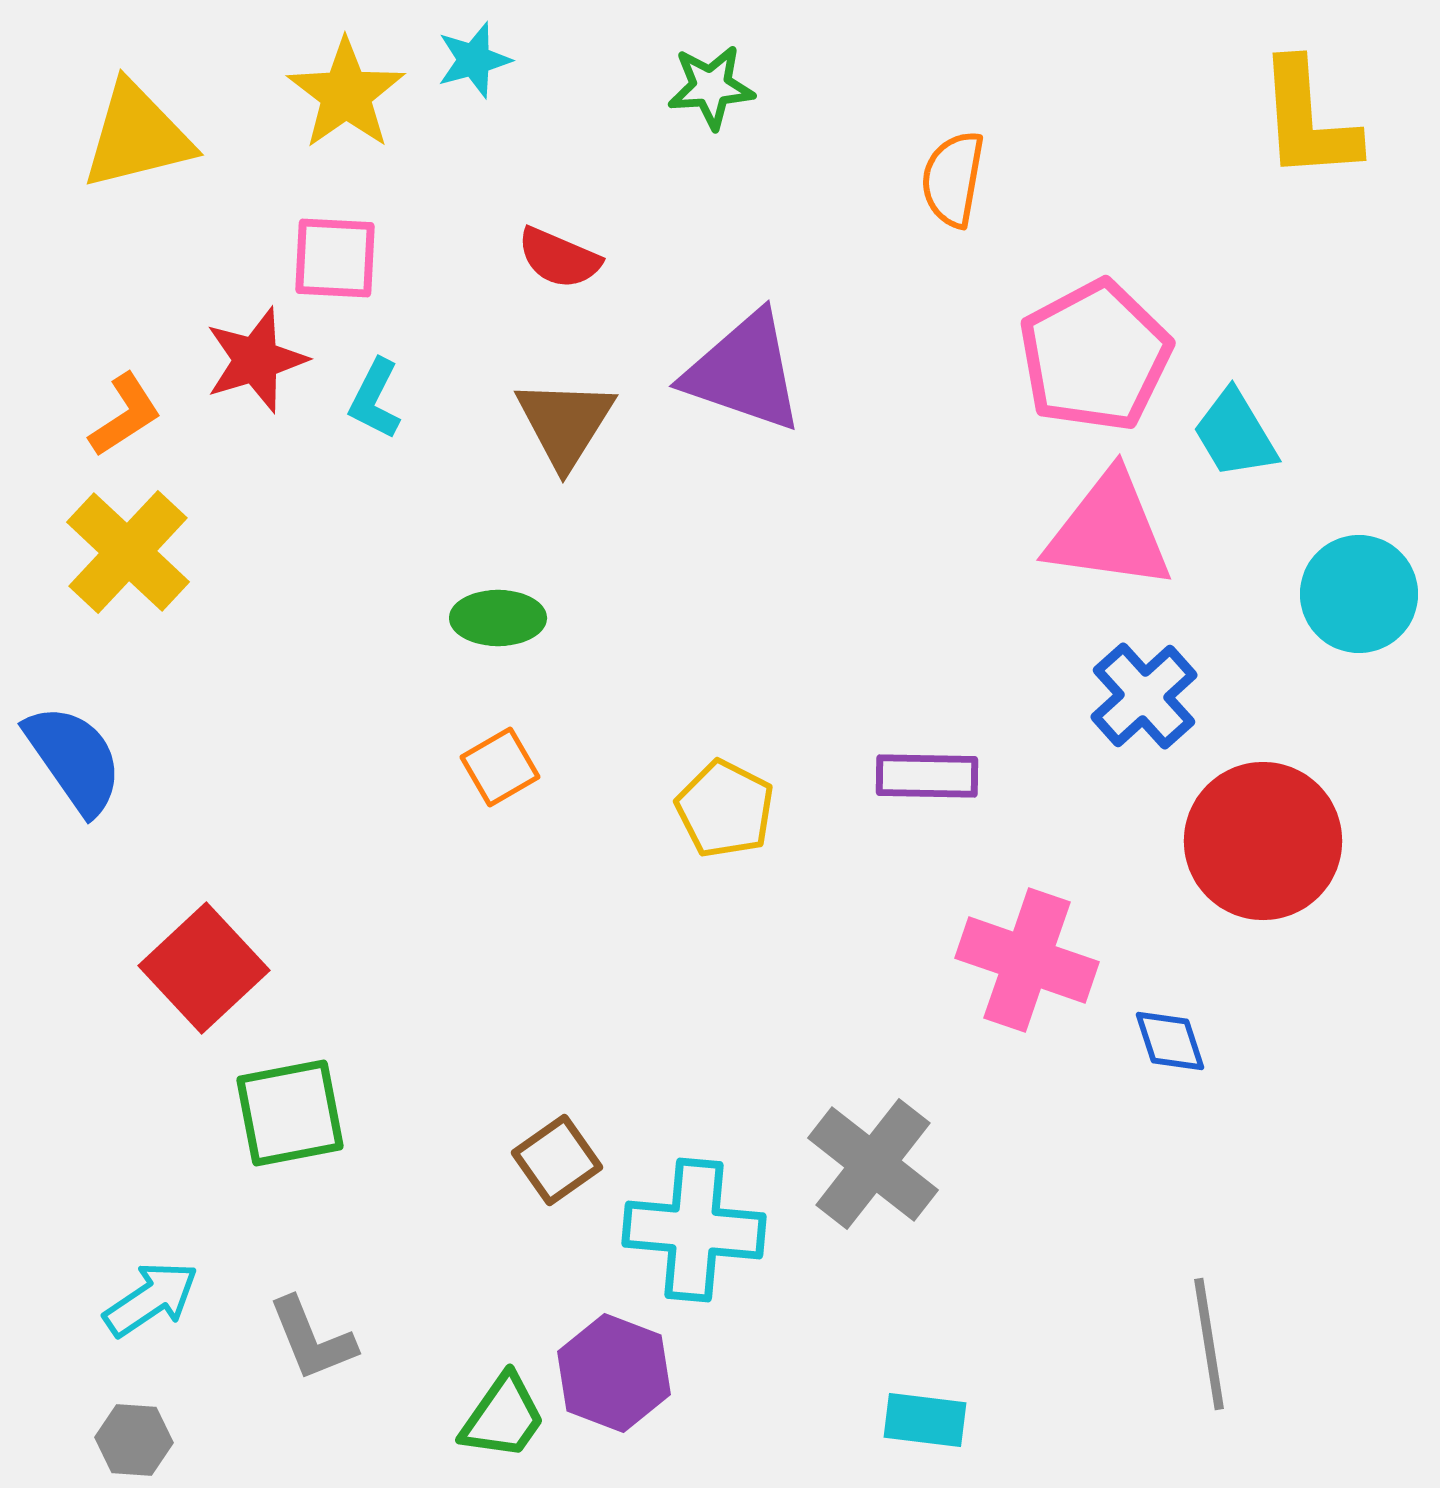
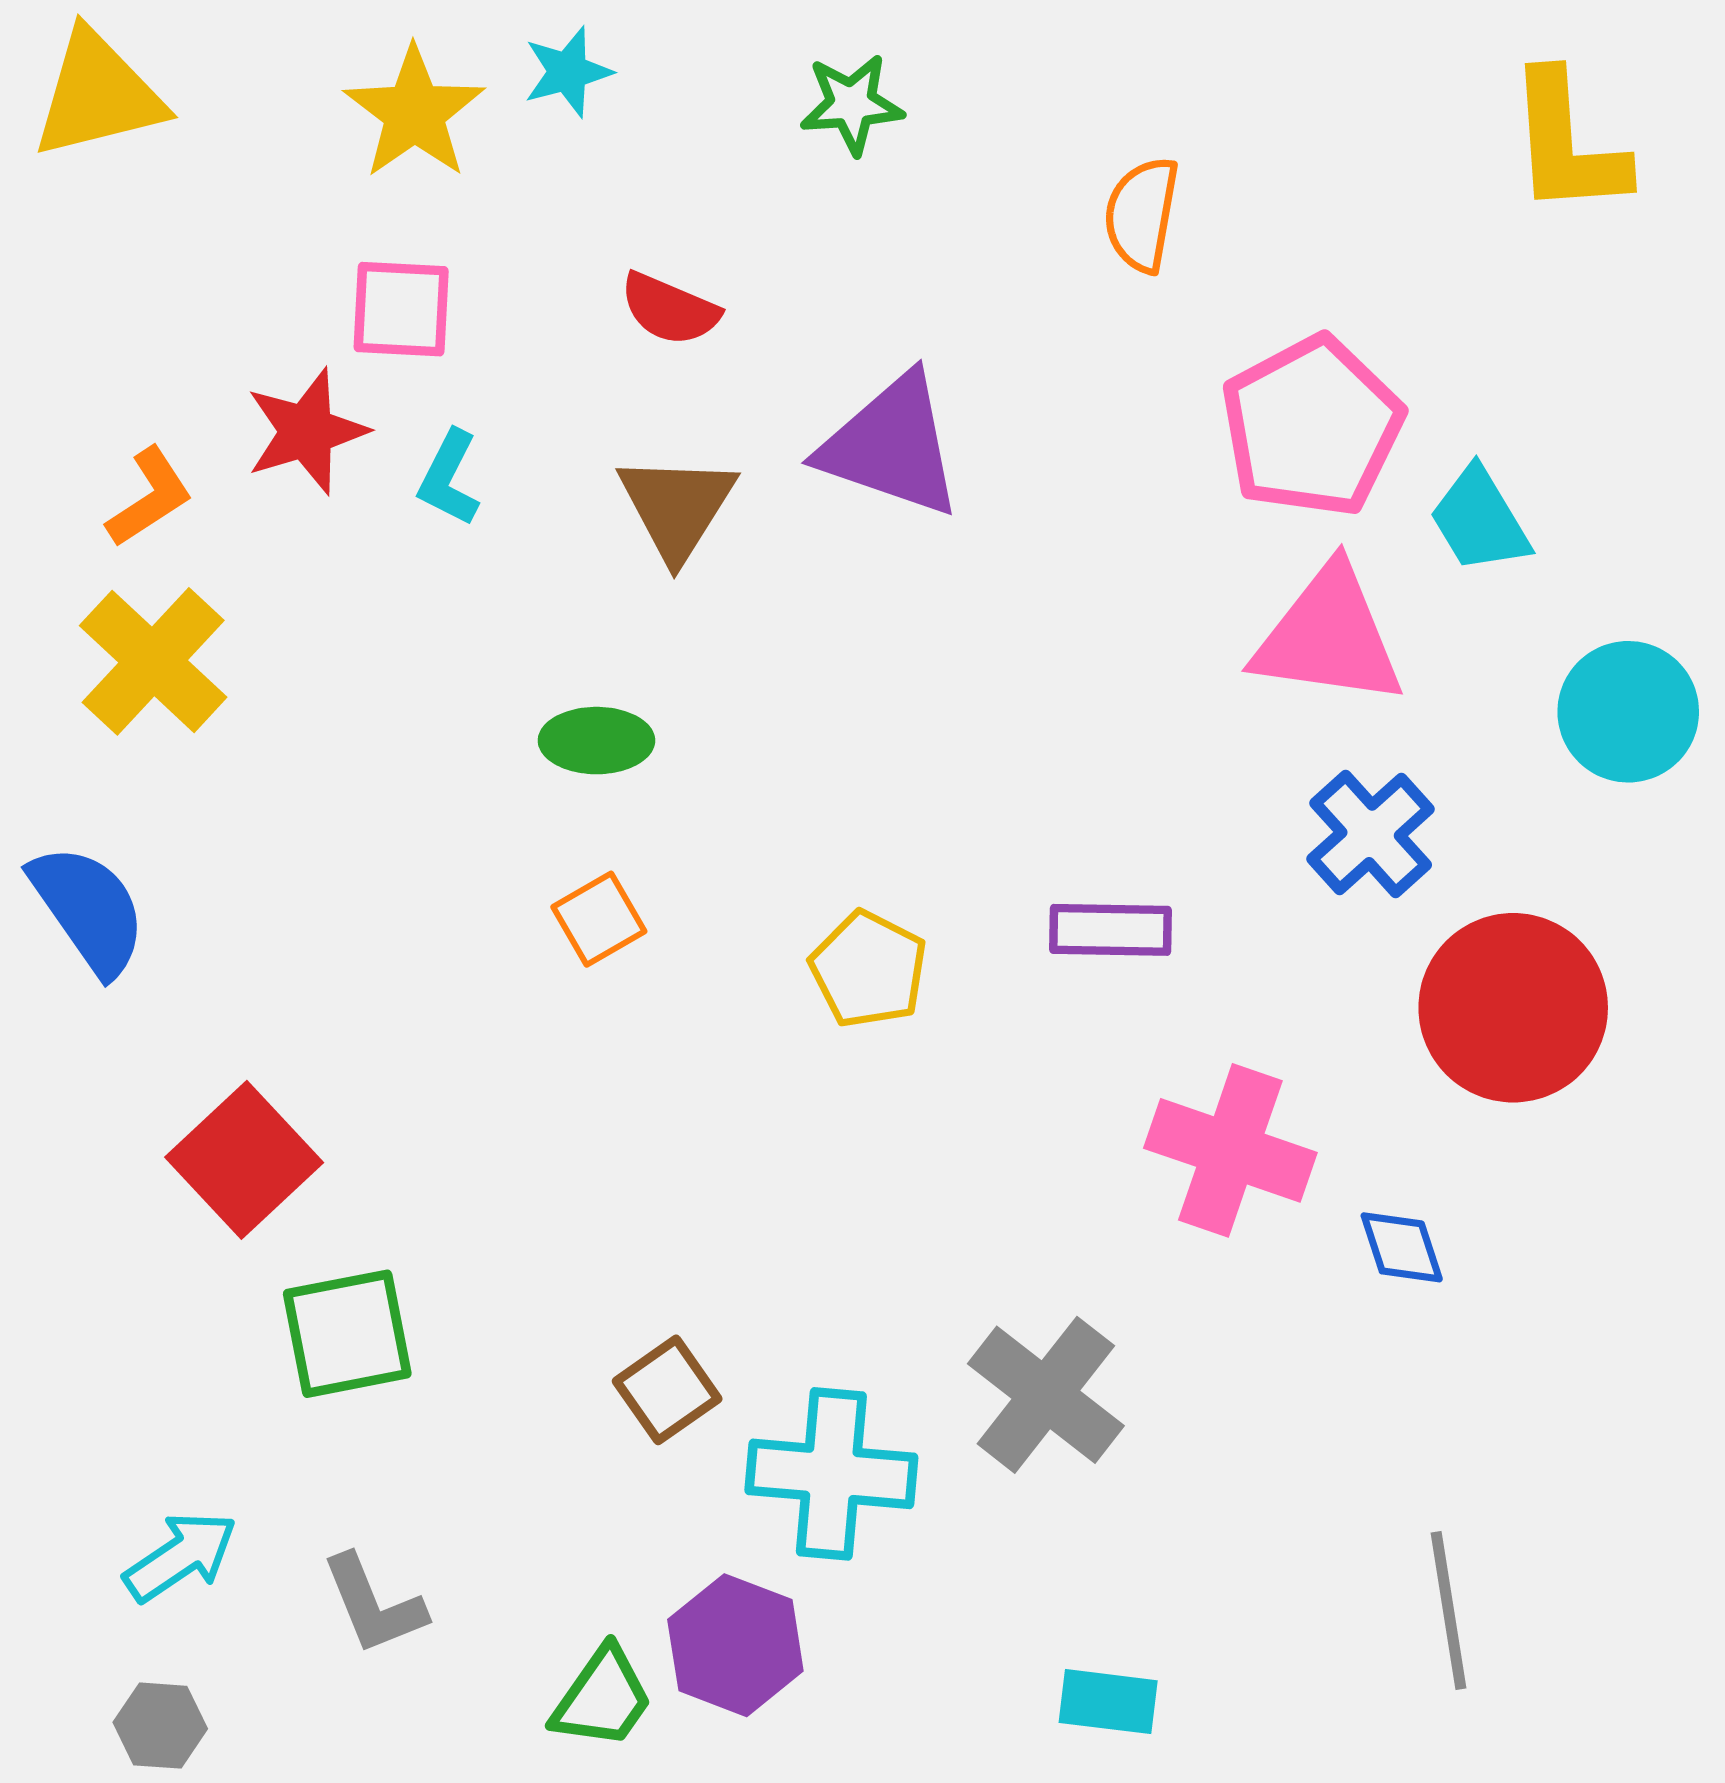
yellow triangle: (137, 136) -> (98, 95), moved

